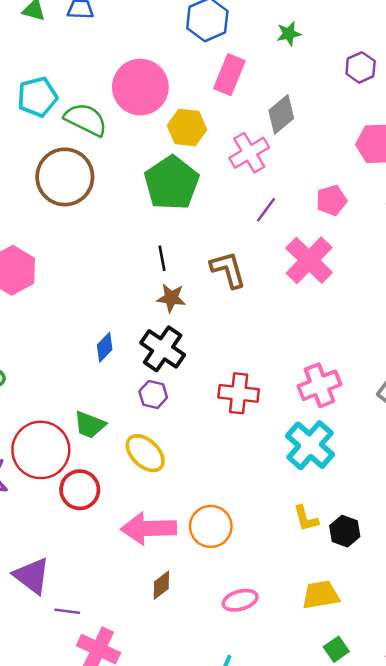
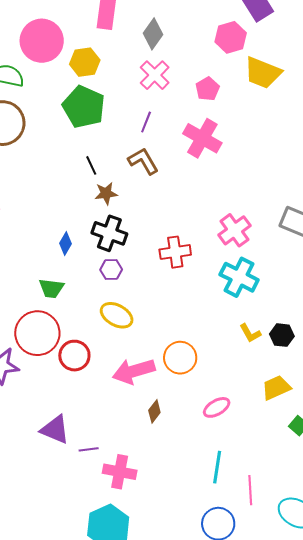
pink cross: (249, 153) -> (155, 75), moved
purple line: (266, 210) -> (146, 122), moved
green trapezoid: (90, 425) -> (51, 288), moved

